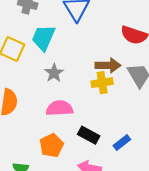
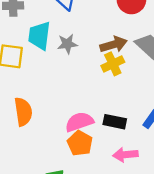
gray star: (54, 73) -> (67, 44), moved, turned -30
pink semicircle: (60, 108) -> (79, 122), moved

